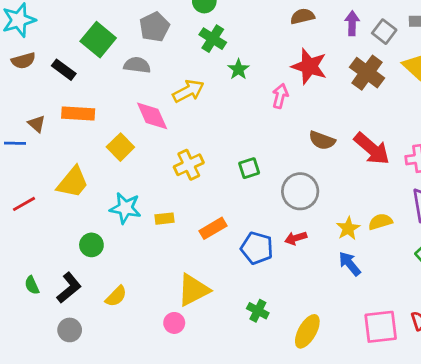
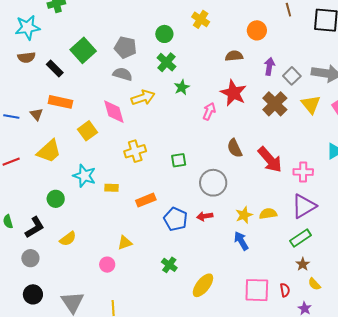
gray pentagon: (154, 27) -> (125, 47), turned 30
gray semicircle: (137, 65) -> (123, 74), moved
brown triangle: (37, 124) -> (37, 114), moved
brown semicircle: (322, 140) -> (235, 148), turned 36
yellow triangle: (193, 290) -> (125, 243), size x0.6

